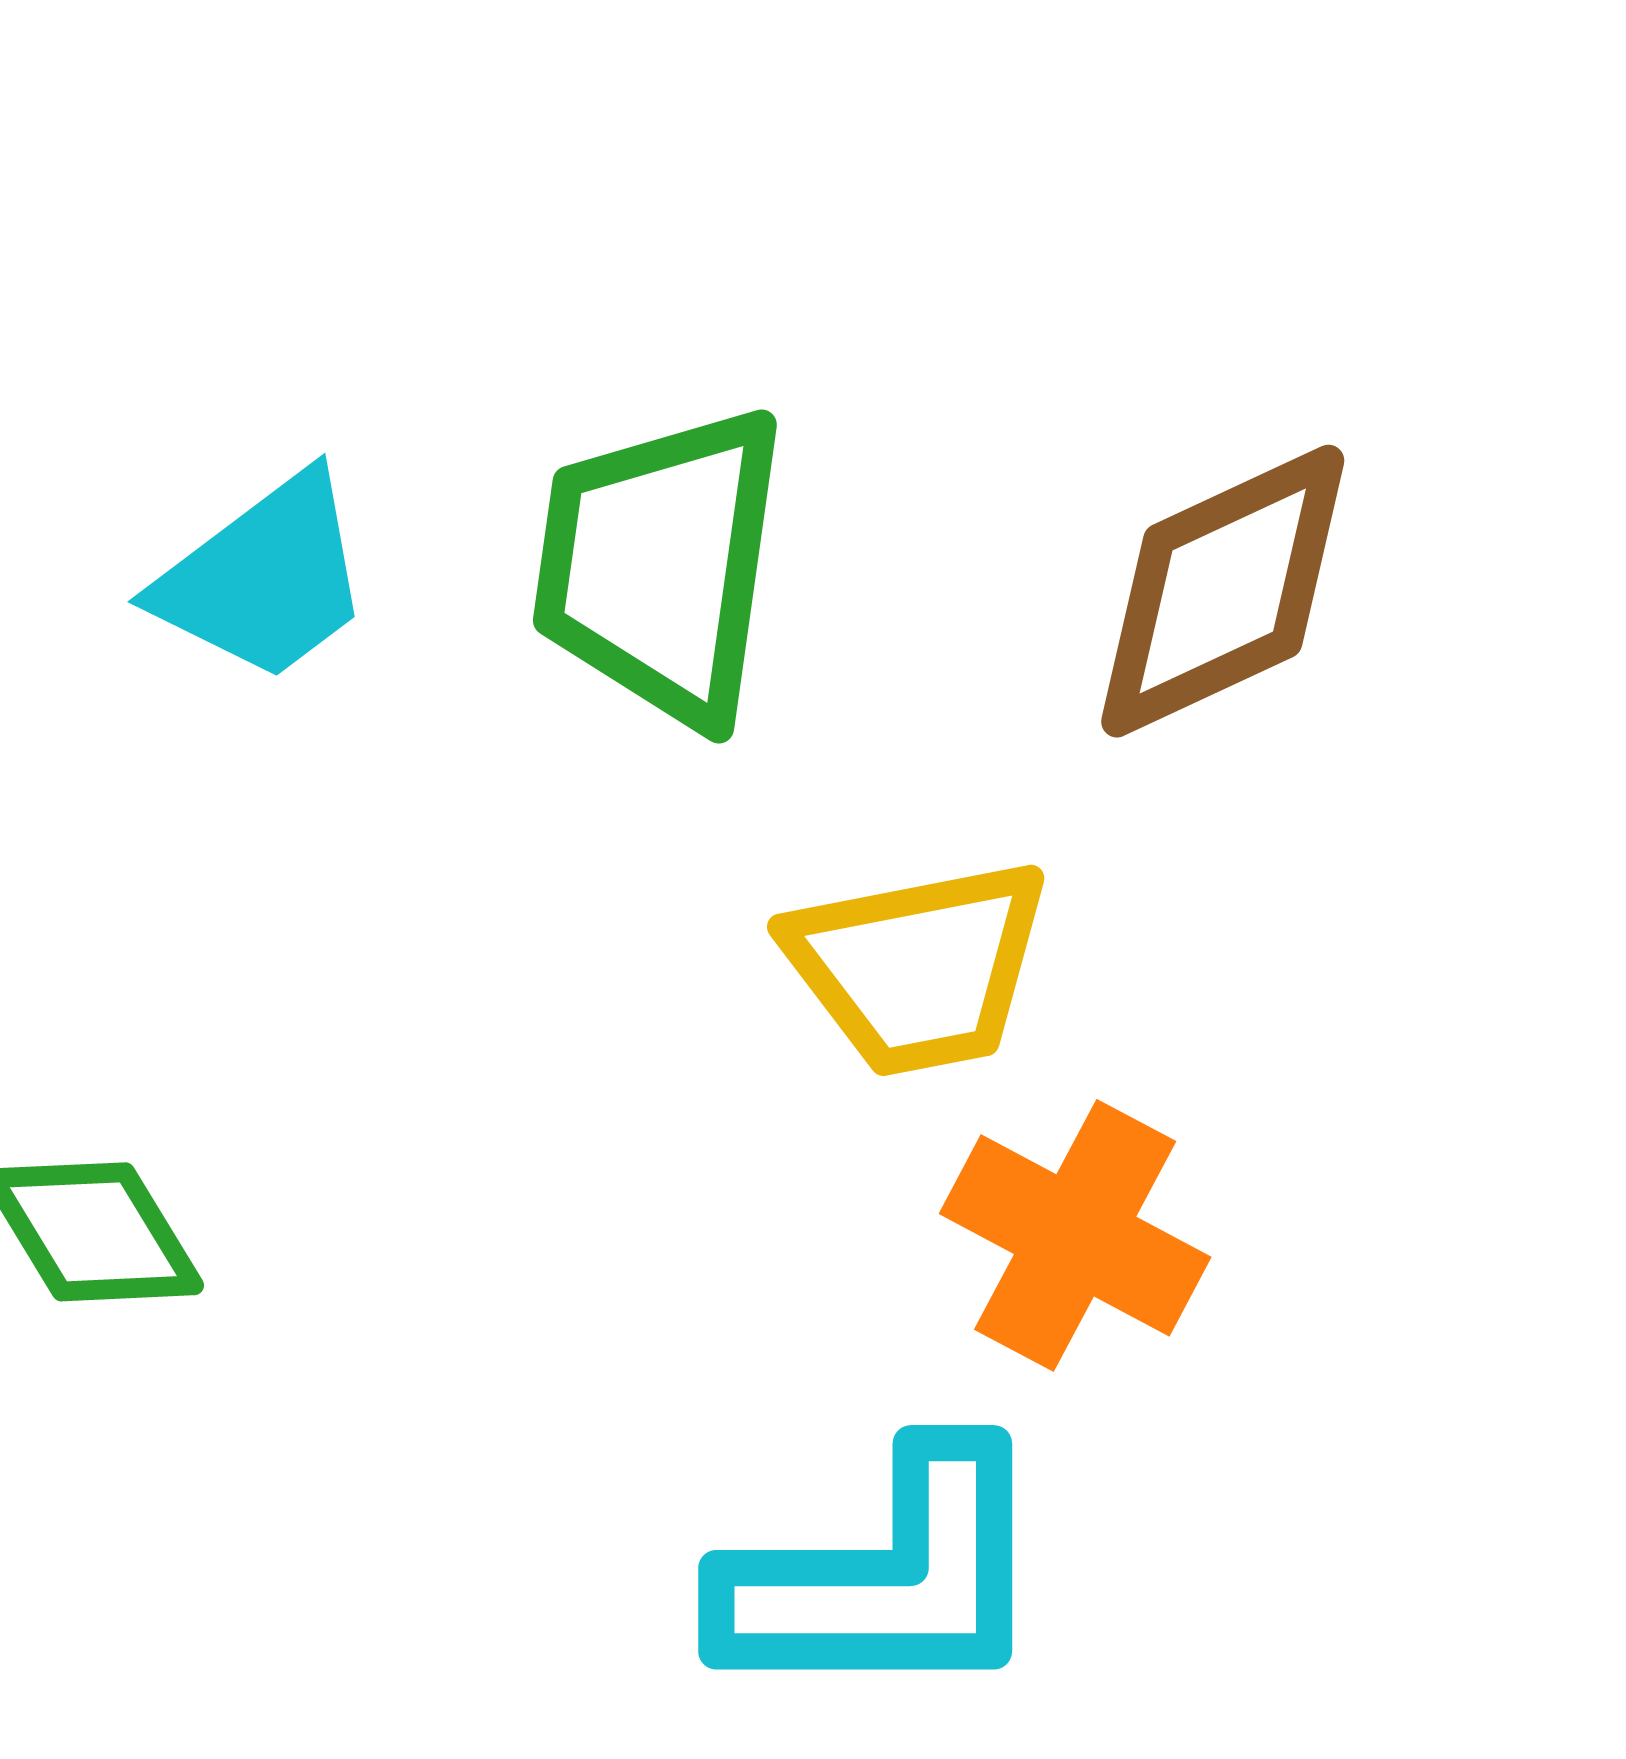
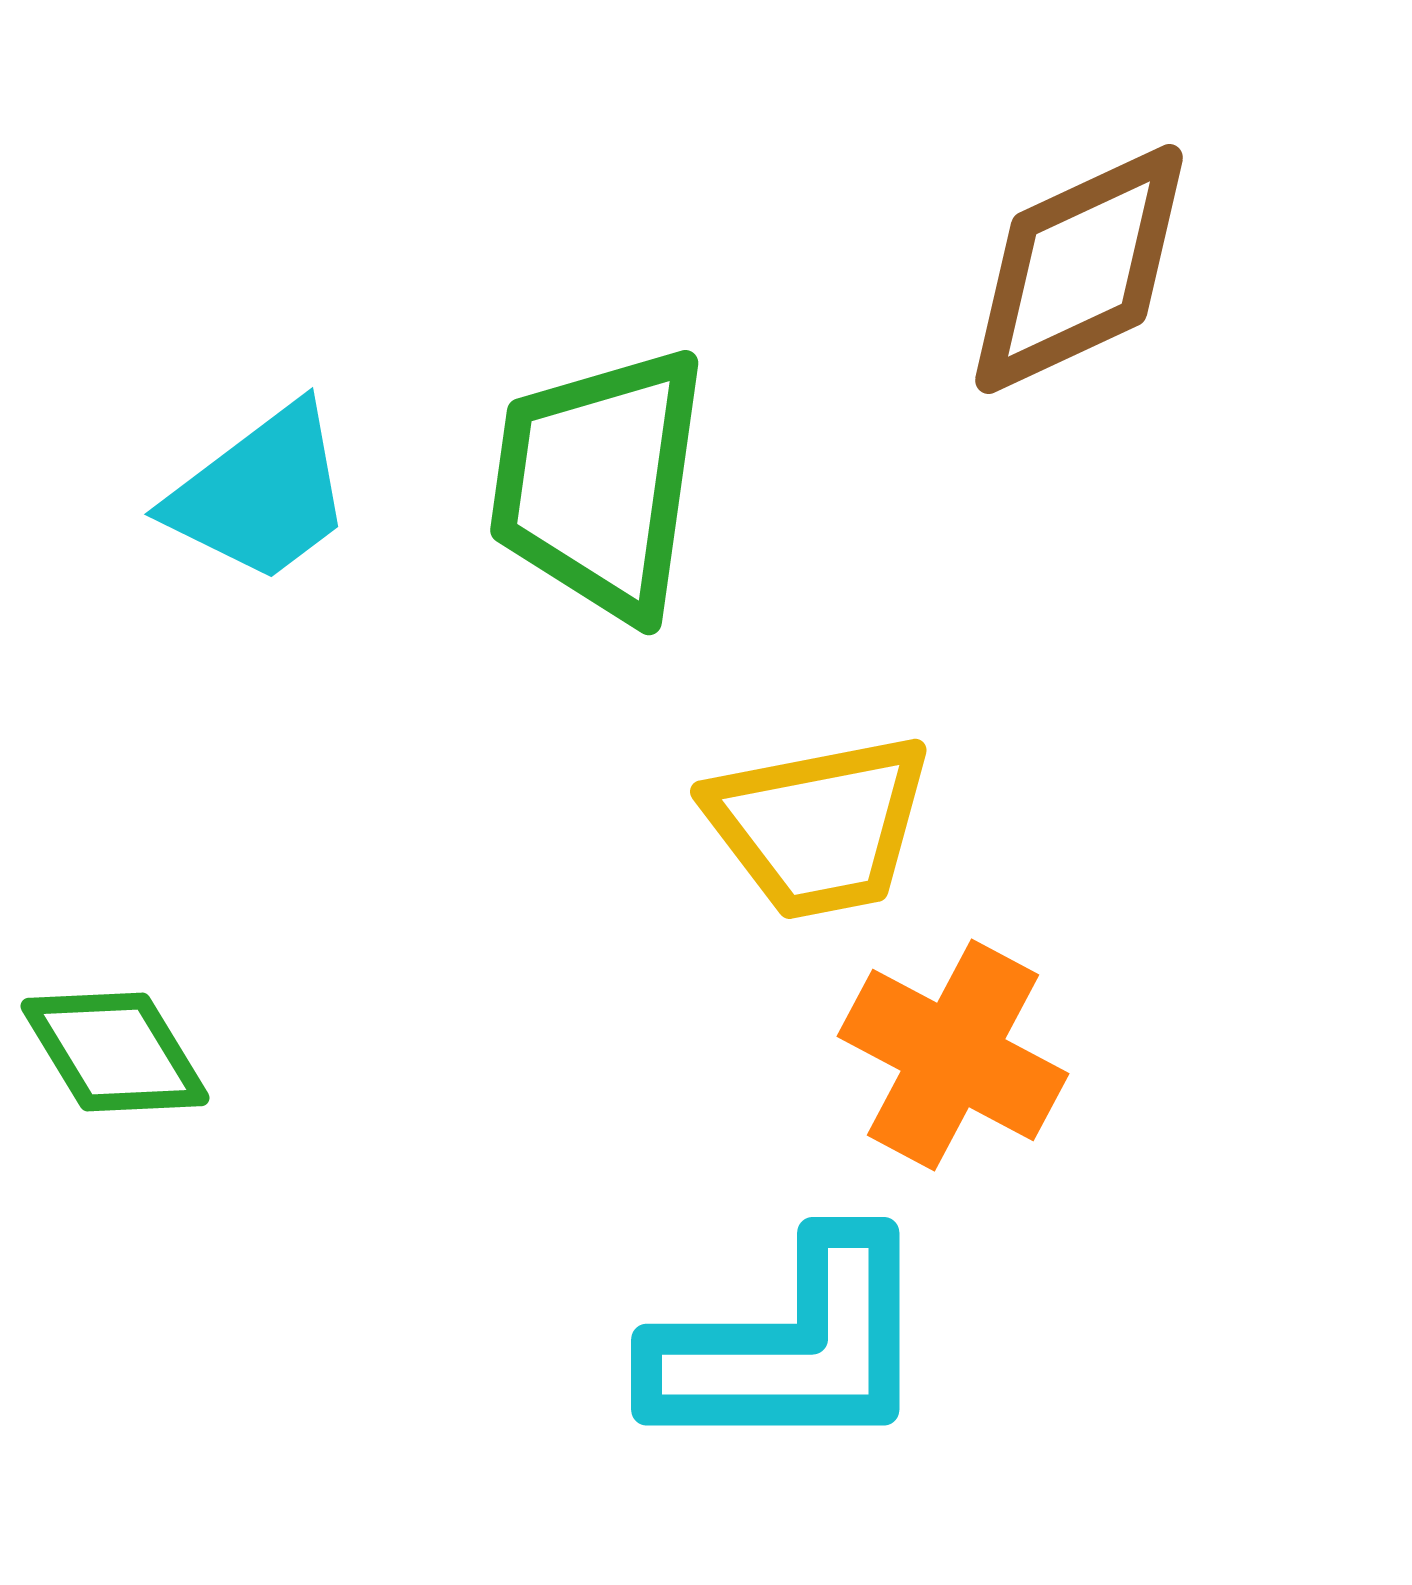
brown diamond: (1223, 591) -> (1079, 269), moved

